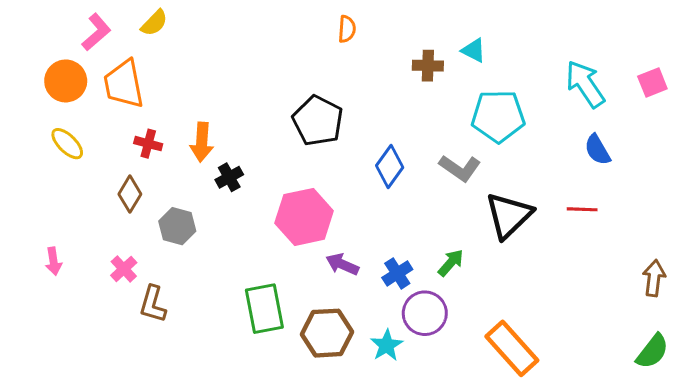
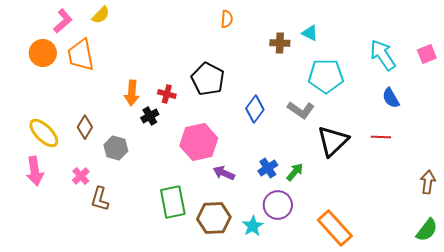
yellow ellipse: (67, 144) -> (44, 133), moved, size x1.4
red cross: (148, 144) -> (167, 94), moved
pink arrow: (53, 261) -> (35, 171), size x1.6
blue cross: (397, 273) -> (268, 168), moved

